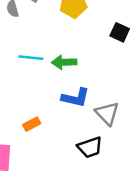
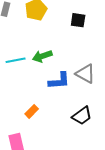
gray triangle: (107, 113) -> (85, 74), moved

